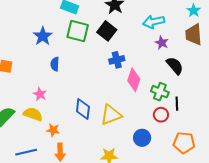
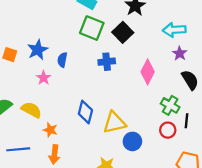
blue star: (43, 36) -> (38, 50), moved
blue cross: (117, 60) -> (107, 62), moved
pink diamond: (134, 80) -> (148, 72), moved
pink star: (40, 94) -> (43, 78), moved
blue circle: (142, 138) -> (132, 141), moved

